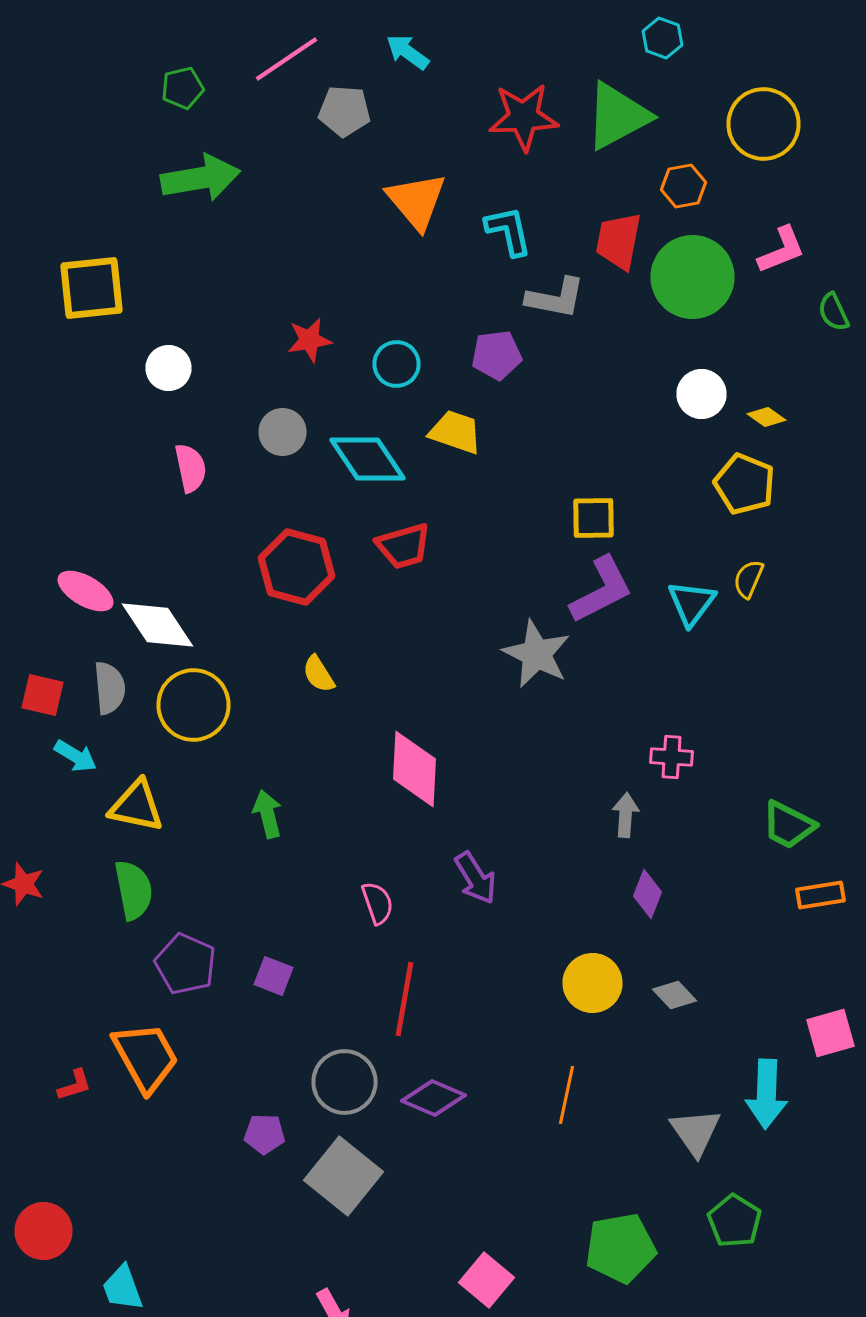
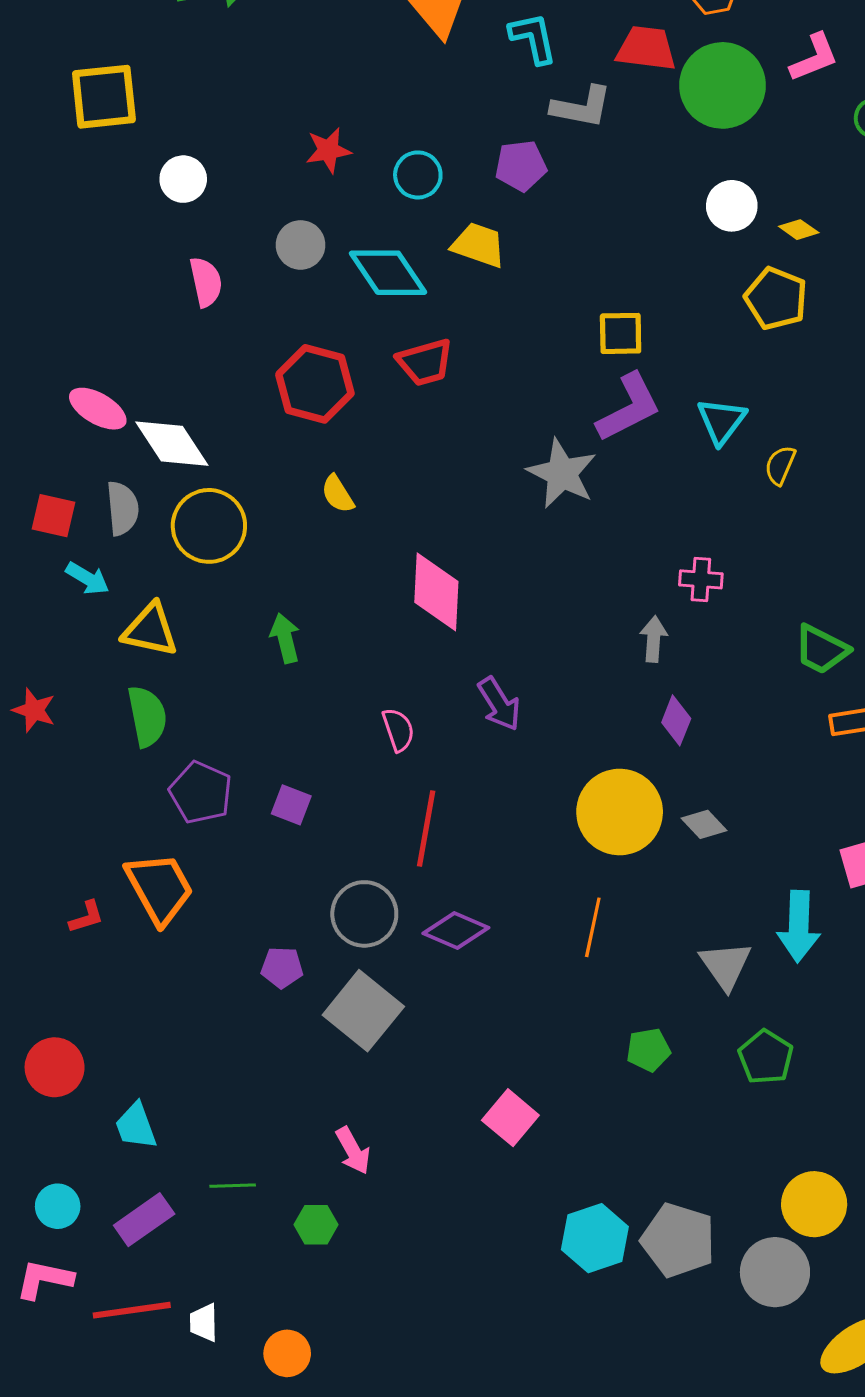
red trapezoid: (618, 241) -> (646, 48), turned 86
yellow semicircle: (748, 579) -> (780, 465), moved
yellow circle: (592, 983) -> (620, 812), size x1.4
green pentagon: (620, 1248) -> (648, 1050), moved, size x0.6

